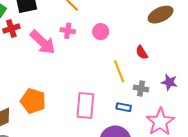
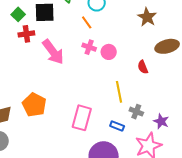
pink cross: (68, 31) -> (89, 47), moved
red semicircle: (142, 52) -> (143, 67), moved
purple star: (169, 82) -> (161, 121), moved

